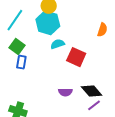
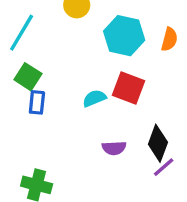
cyan hexagon: (48, 23) -> (124, 36), moved
cyan semicircle: (58, 44) -> (94, 98), moved
black diamond: (92, 91) -> (158, 143), turned 65

